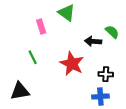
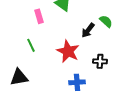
black arrow: (93, 41) -> (88, 30), turned -56
blue cross: (100, 96) -> (77, 82), moved

